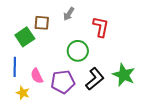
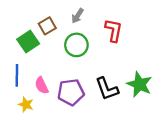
brown square: (42, 23) -> (47, 26), turned -35
green circle: (78, 51) -> (76, 45), moved
black L-shape: (95, 79) -> (107, 89), turned 110

